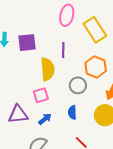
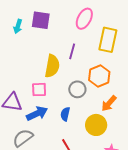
yellow rectangle: (95, 30) -> (108, 40), turned 30
purple square: (27, 43) -> (41, 20), moved
blue arrow: (45, 119) -> (37, 113), size x1.5

